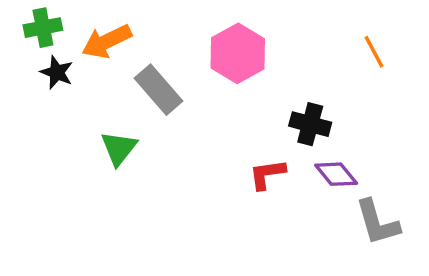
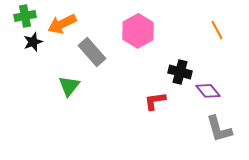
black star: (57, 72) -> (33, 42), turned 30
purple diamond: (336, 174) -> (208, 91), moved

